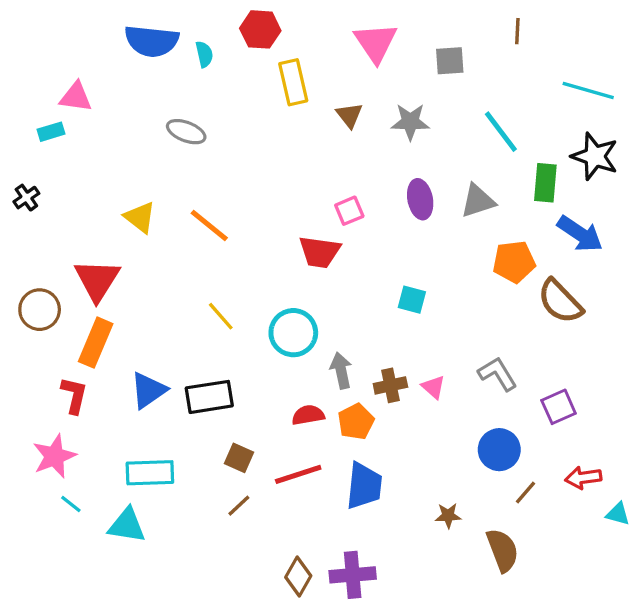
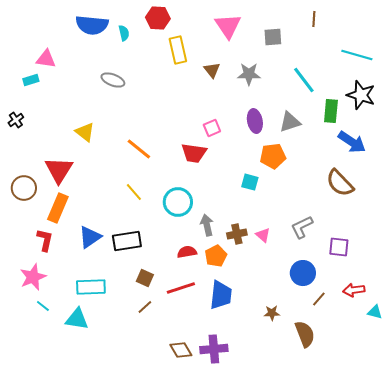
orange line: (209, 226) -> (139, 149), moved
orange pentagon: (514, 262) -> (273, 156), moved
gray L-shape: (498, 374) -> (302, 227), turned -85
purple square: (559, 407) -> (339, 247), turned 30
brown diamond: (298, 577) -> (181, 350), turned -60

